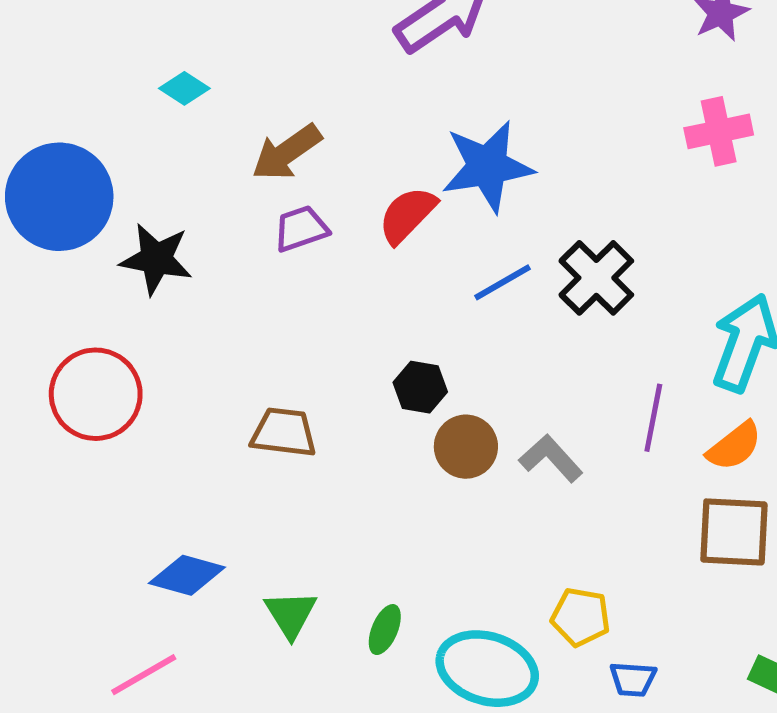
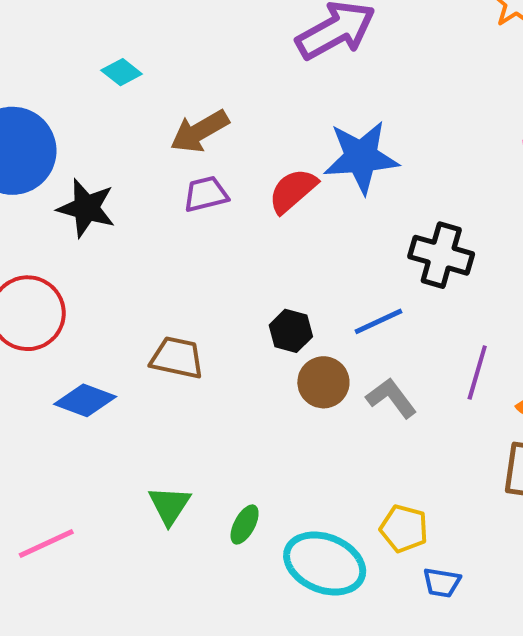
black cross: (596, 278) -> (441, 255), turned -34
blue line: (503, 282) -> (378, 321), moved
blue diamond: (187, 575) -> (85, 400), moved

